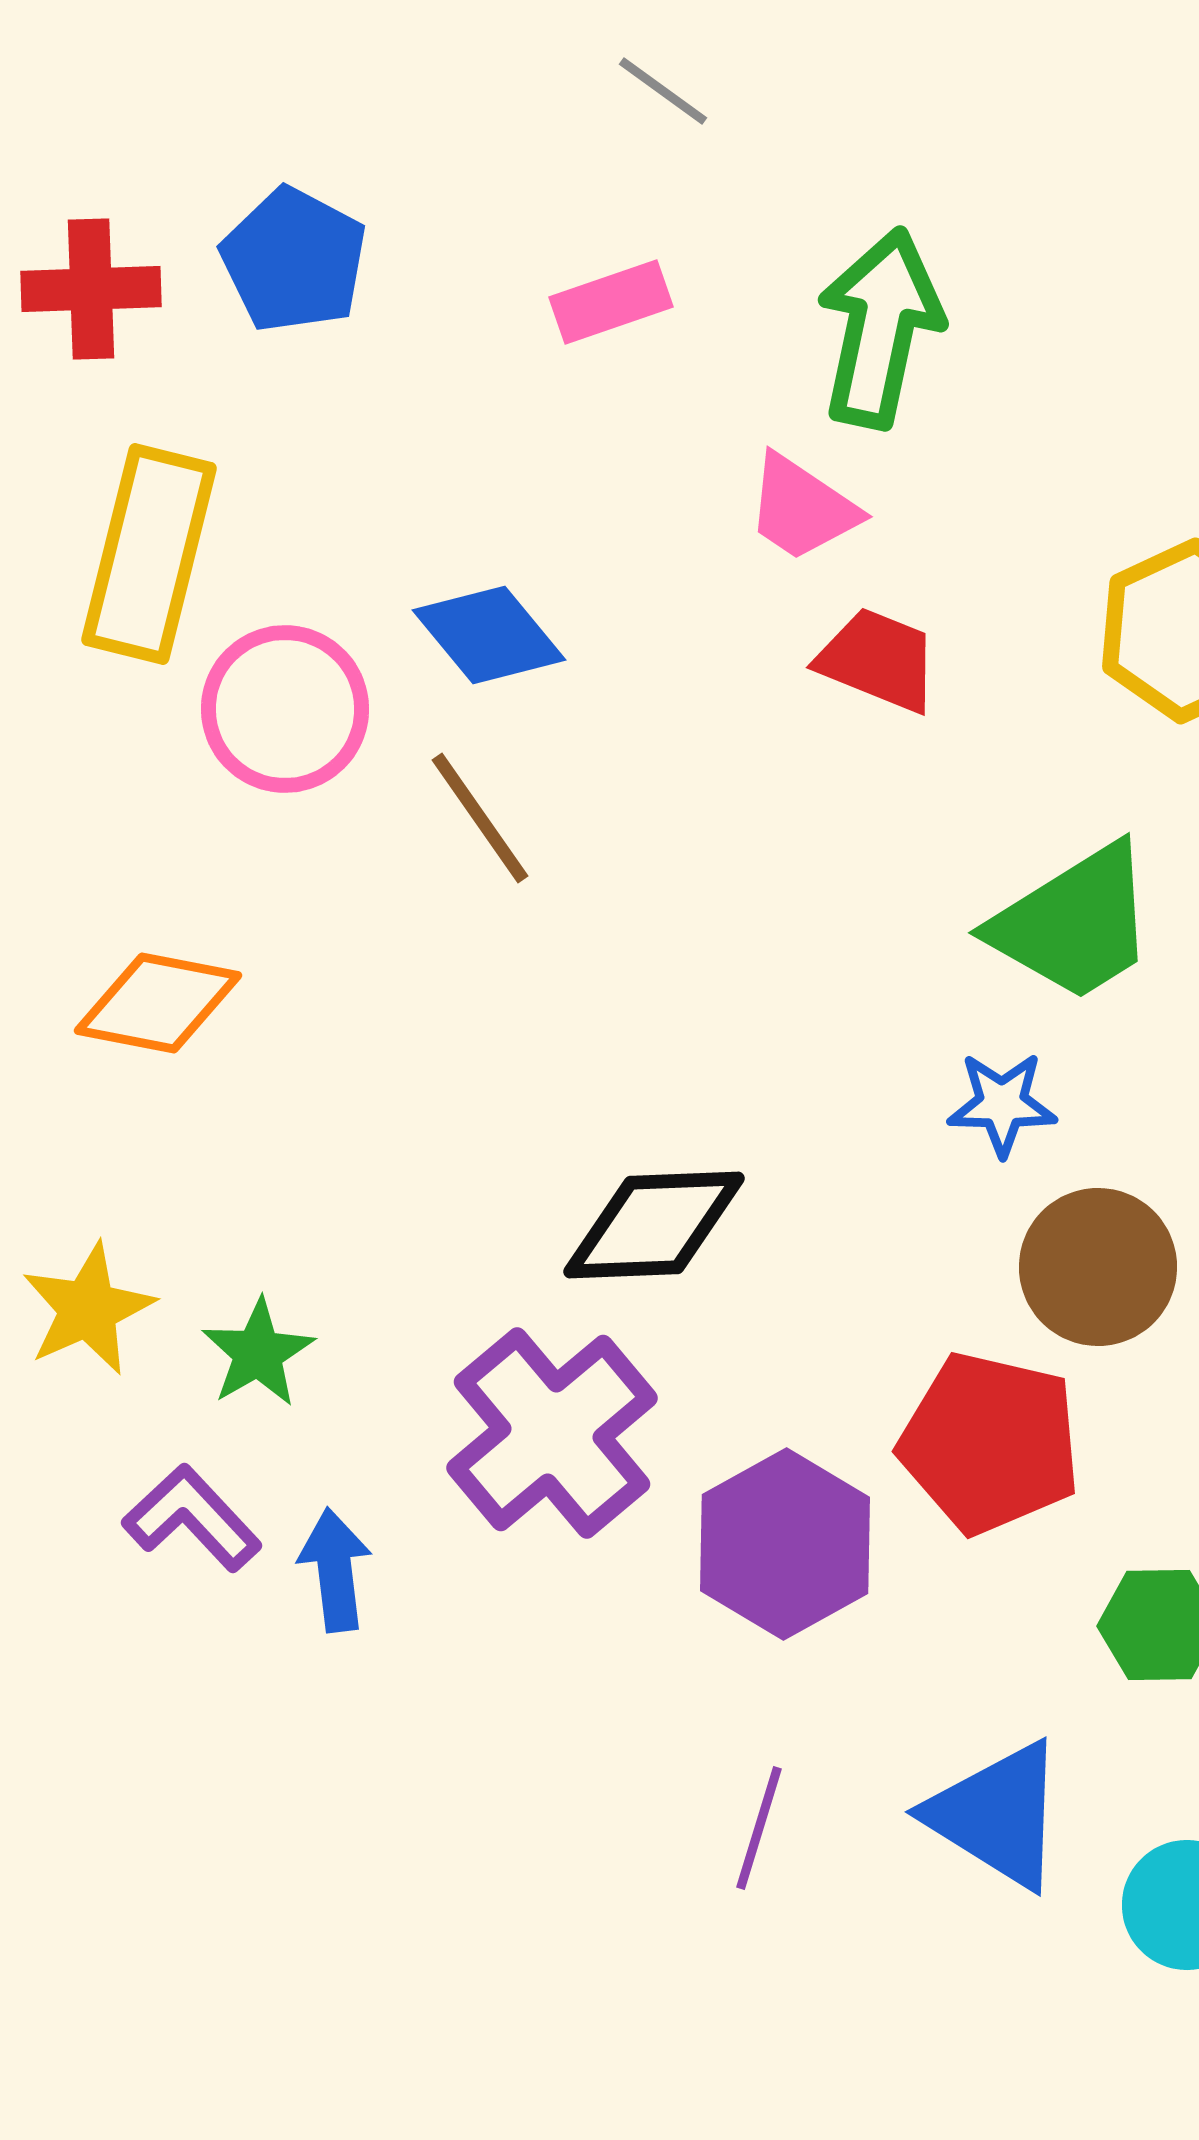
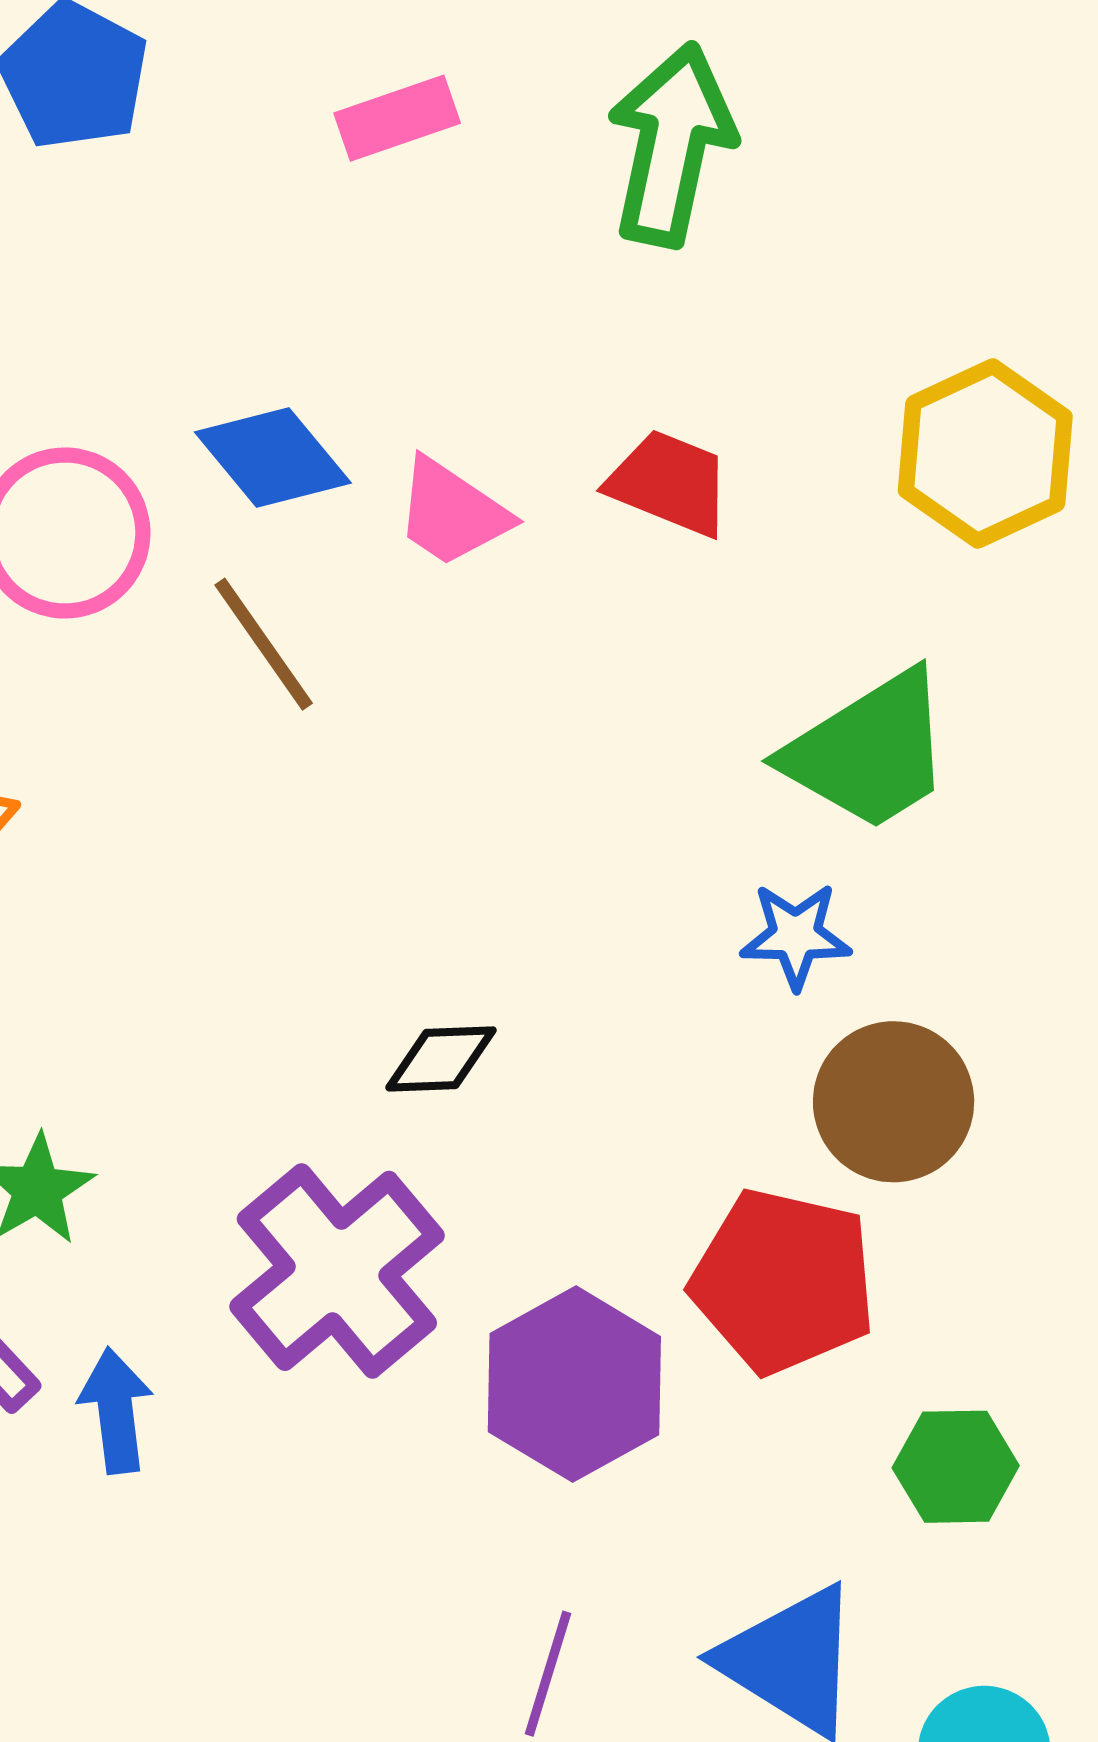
pink trapezoid: (802, 508) -> (452, 513), moved
black diamond: (654, 1225) -> (441, 1059), size x0.6

